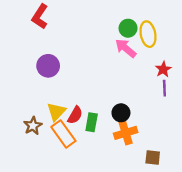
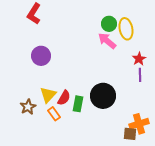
black circle: (121, 113) -> (103, 96), size x1.6
orange cross: (126, 133) -> (139, 124), moved
orange rectangle: (63, 134) -> (54, 114), size x0.6

